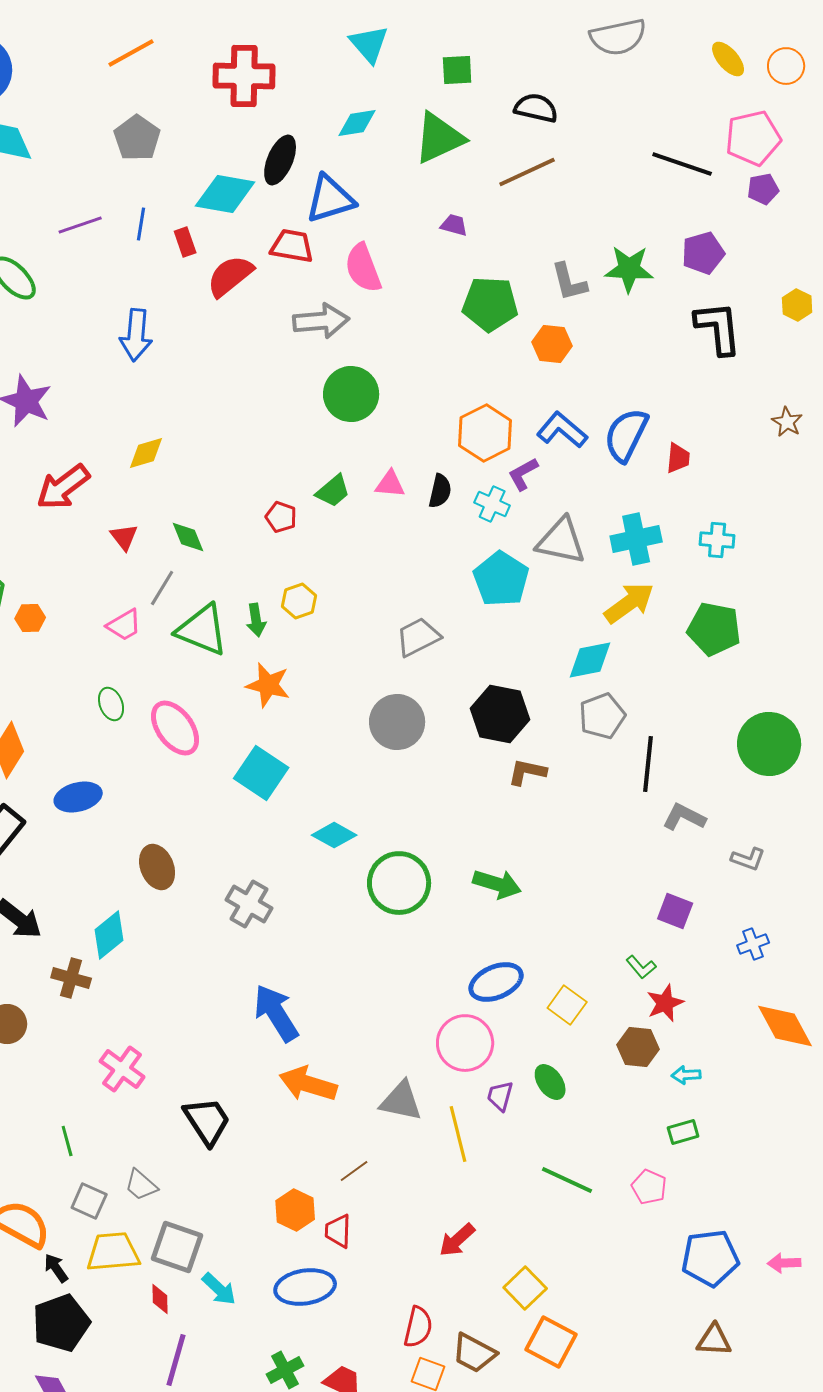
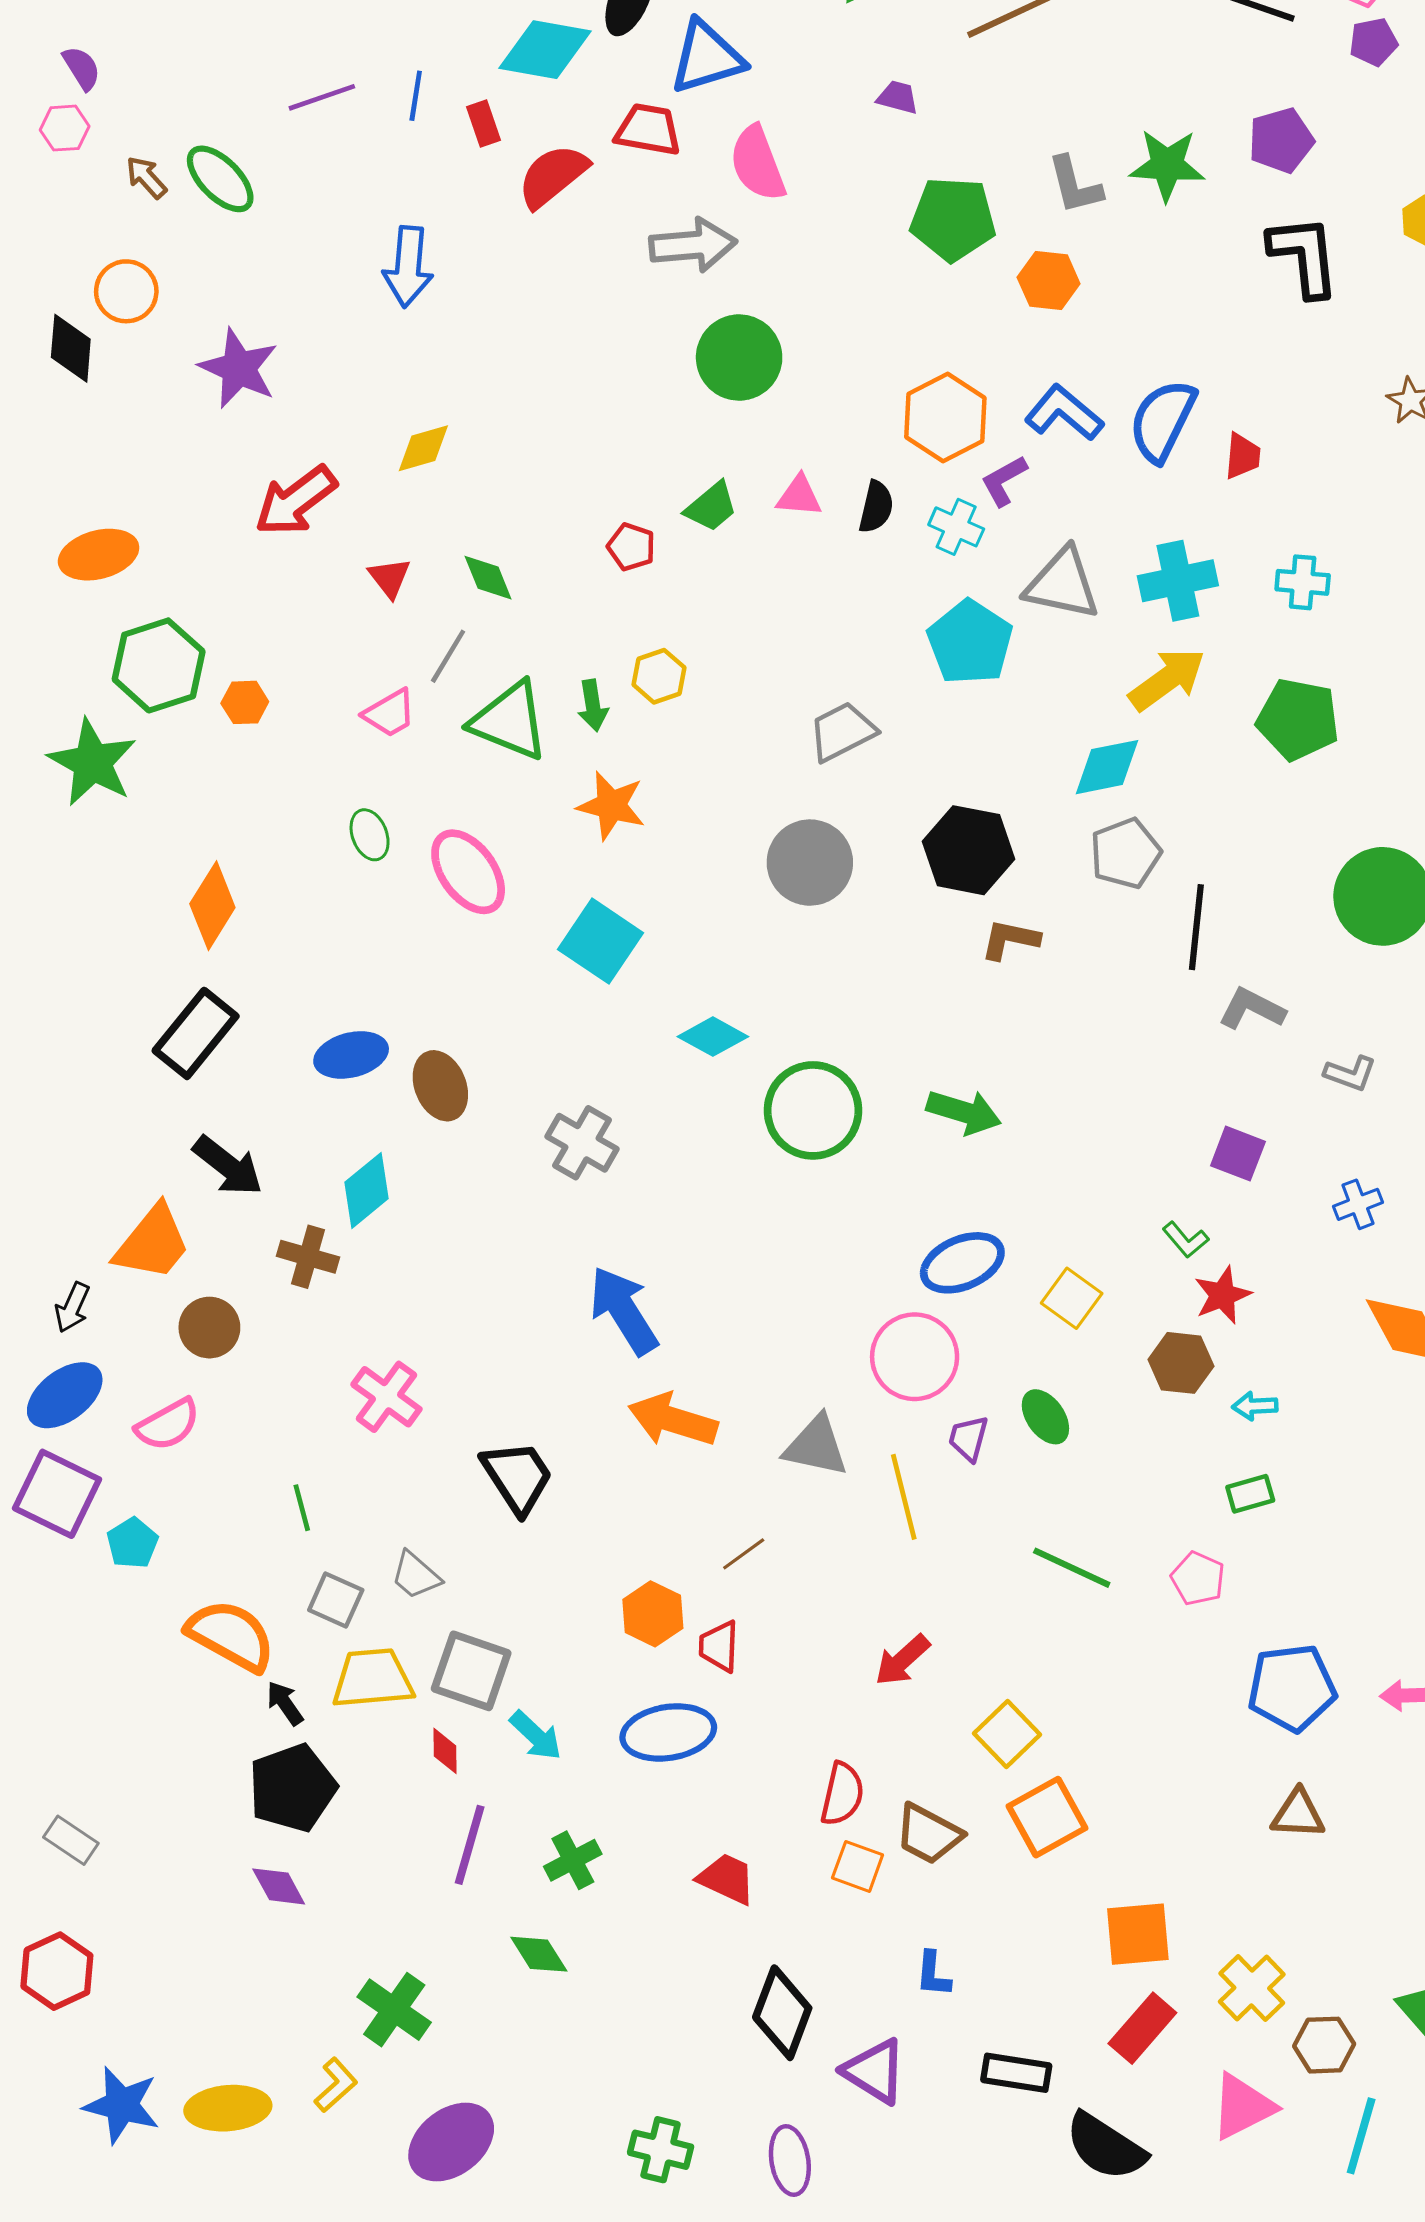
blue ellipse: (78, 797) -> (351, 1055), moved
orange square: (551, 1342) -> (1047, 1817), turned 33
green cross: (285, 1370) -> (573, 1860), moved

